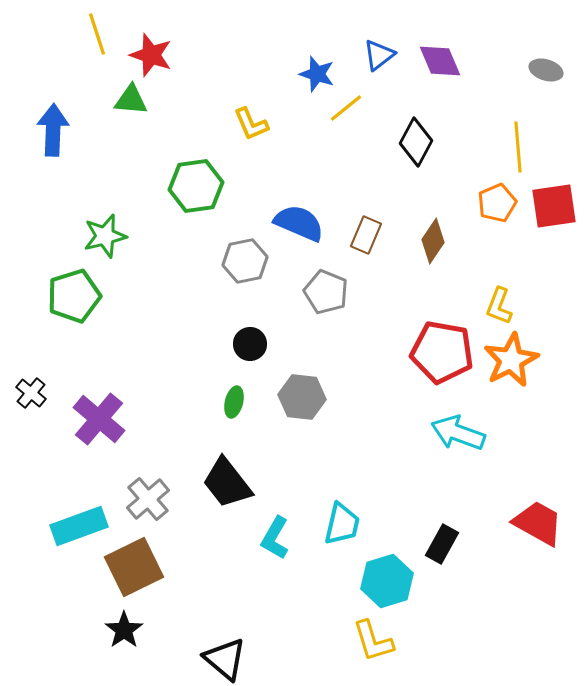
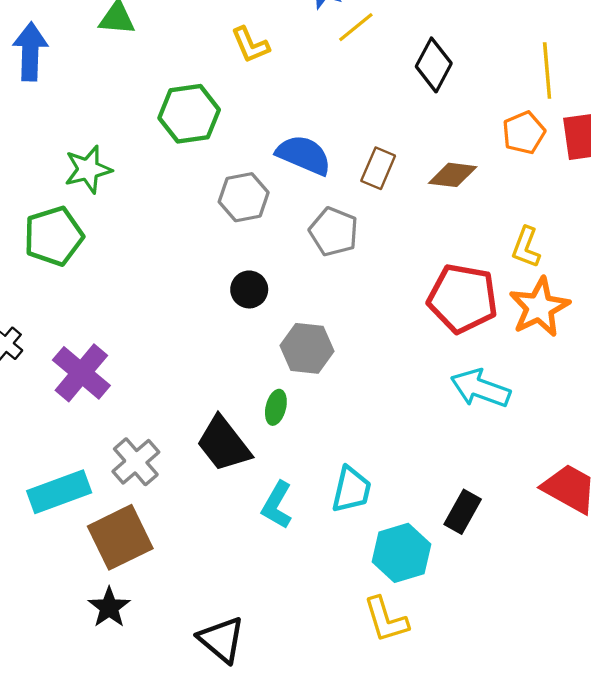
brown diamond: (433, 241) -> (453, 175), turned 63
green ellipse: (234, 402) -> (276, 407), moved

